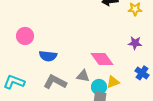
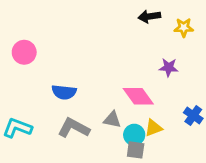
pink circle: (25, 36) -> (24, 52), moved
purple star: (135, 43) -> (169, 67), moved

